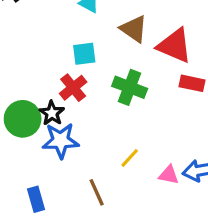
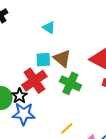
brown triangle: (134, 29) -> (62, 58), moved
red cross: (73, 88) -> (34, 81), size x1.4

